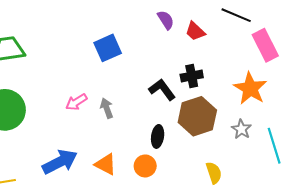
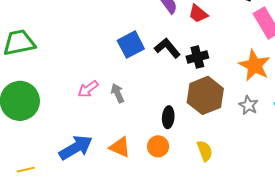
blue square: (108, 48) -> (131, 45), moved
black L-shape: (162, 90) -> (167, 48), moved
yellow semicircle: (214, 173) -> (205, 151), moved

